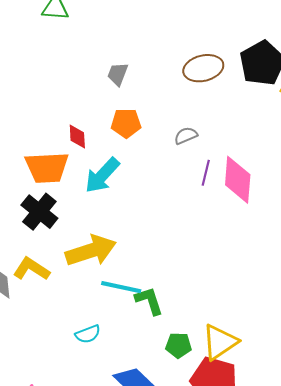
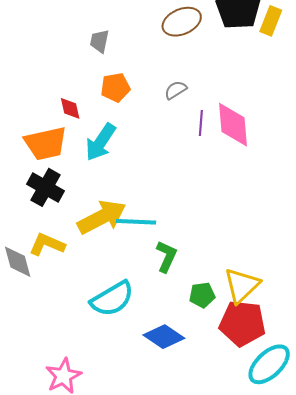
cyan line: (121, 287) -> (136, 222), moved
green L-shape: (149, 301) -> (166, 256), turned 52
cyan semicircle: (88, 334) -> (112, 299), size x1.8

